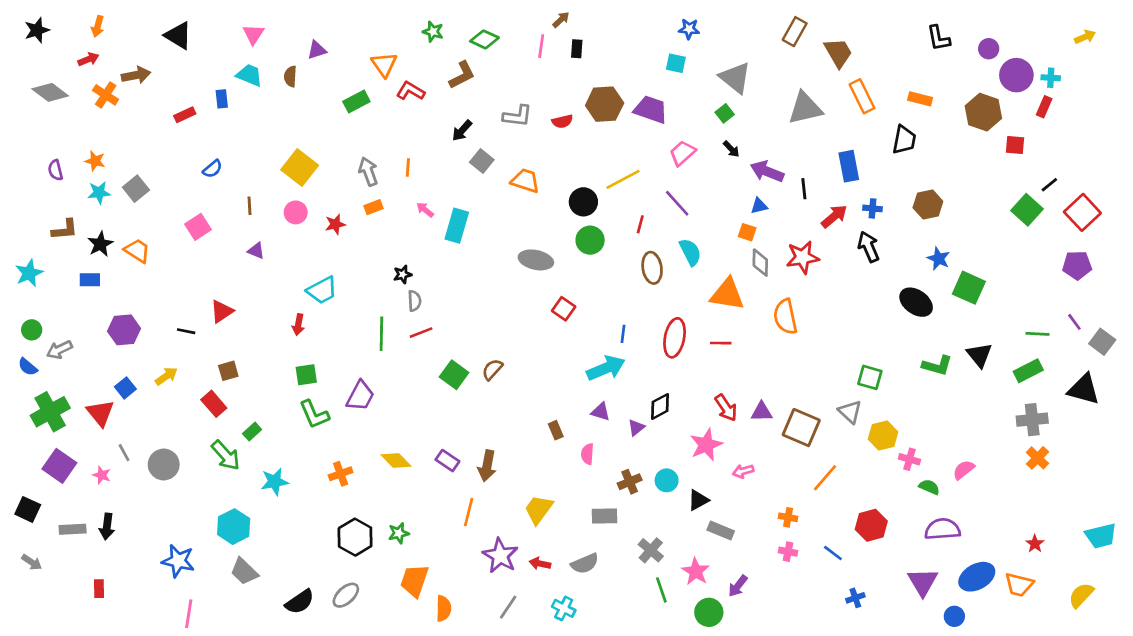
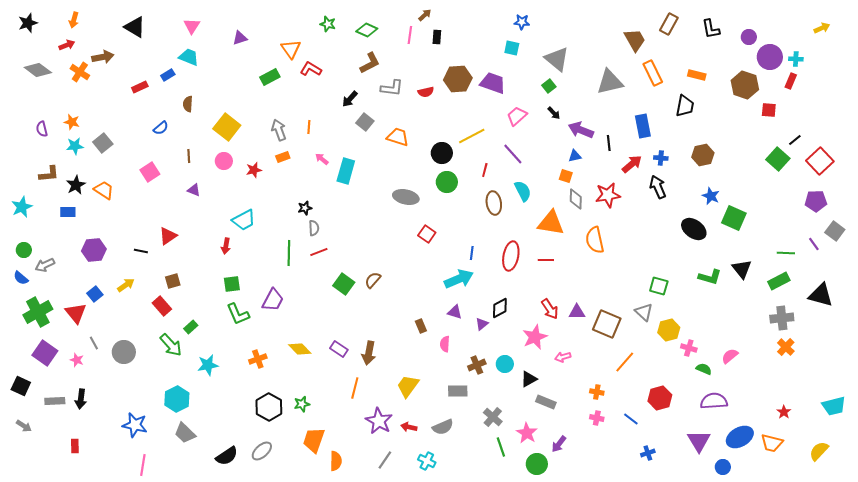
brown rectangle: (795, 32) -> (669, 24), moved
brown L-shape: (462, 75) -> (370, 63), moved
brown semicircle: (290, 76) -> (188, 104), moved
blue rectangle: (222, 99) -> (168, 75), turned 64
gray square: (1102, 342) -> (835, 231), moved

